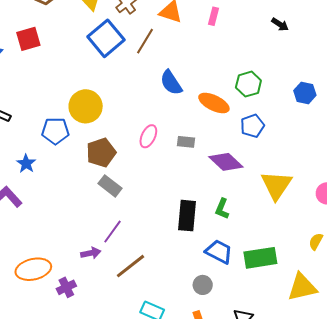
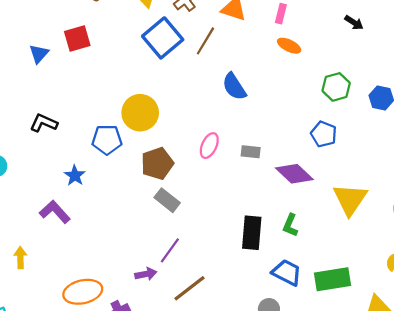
green hexagon: (248, 84) -> (336, 87), moved
orange ellipse: (214, 103) -> (289, 46), moved, size x0.7
blue pentagon: (252, 126) -> (324, 134), turned -30

